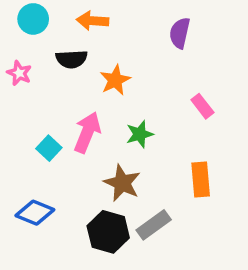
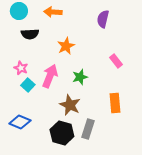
black semicircle: (72, 59) -> (30, 34), moved
pink star: (19, 73) -> (21, 68), moved
gray rectangle: (154, 225) -> (88, 129), turned -36

